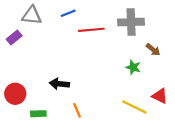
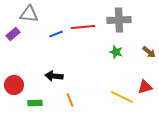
blue line: (68, 13) -> (56, 34), moved
brown arrow: (153, 50) -> (149, 52), moved
green star: (133, 67) -> (116, 52), moved
red triangle: (160, 96) -> (145, 87), turned -42

